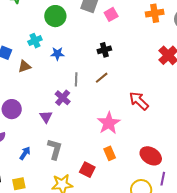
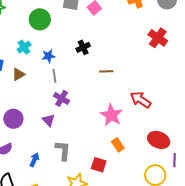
black cross: (104, 50) -> (83, 47), moved
brown line: (102, 78) -> (106, 71), moved, turned 48
gray line: (76, 79) -> (54, 76), moved
red arrow: (139, 101) -> (141, 100), moved

